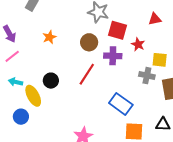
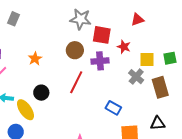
orange star: (49, 37) -> (35, 59), moved
gray cross: (147, 76) -> (136, 77), turned 35
blue rectangle: (121, 104) -> (113, 108), size x0.7

